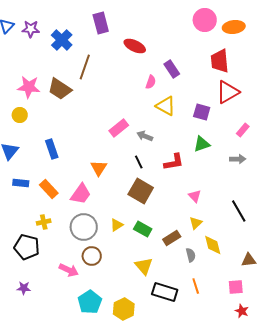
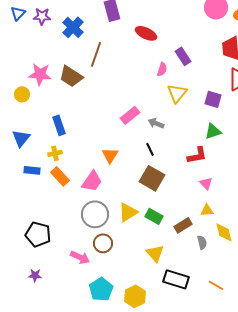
yellow triangle: (166, 106) -> (177, 93), turned 40
yellow circle: (20, 115) -> (22, 94), moved
blue rectangle: (52, 149) -> (59, 125), moved
red L-shape: (174, 162) -> (197, 155), moved
yellow cross: (44, 222) -> (55, 153), moved
yellow triangle: (196, 223) -> (207, 210), turned 40
yellow triangle: (117, 225) -> (128, 212), size x1.5
orange line: (196, 286) -> (216, 285), moved, turned -42

